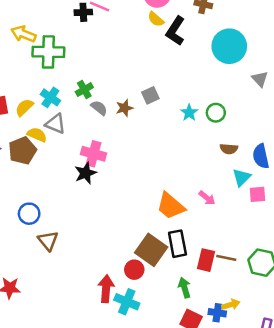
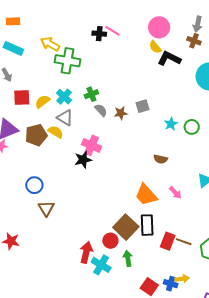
black L-shape: (175, 31) -> (169, 58), turned 75
yellow semicircle: (37, 135) -> (56, 132), moved
brown semicircle: (229, 149) -> (160, 159), moved
green arrow: (184, 288) -> (128, 258), moved

